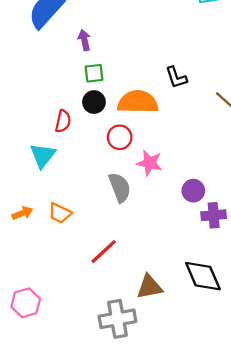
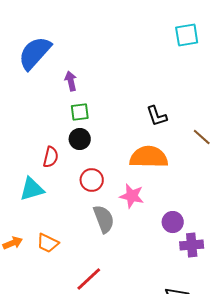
orange semicircle: (138, 102) -> (149, 157), moved
red circle: (120, 137) -> (92, 180), moved
cyan triangle: (43, 155) -> (32, 189), turned 36

